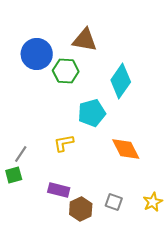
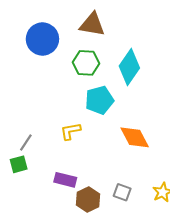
green hexagon: (66, 71) -> (86, 63), moved

